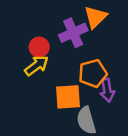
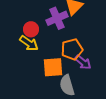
yellow arrow: (37, 65) -> (29, 43), turned 72
purple arrow: (107, 90) -> (83, 62), turned -42

